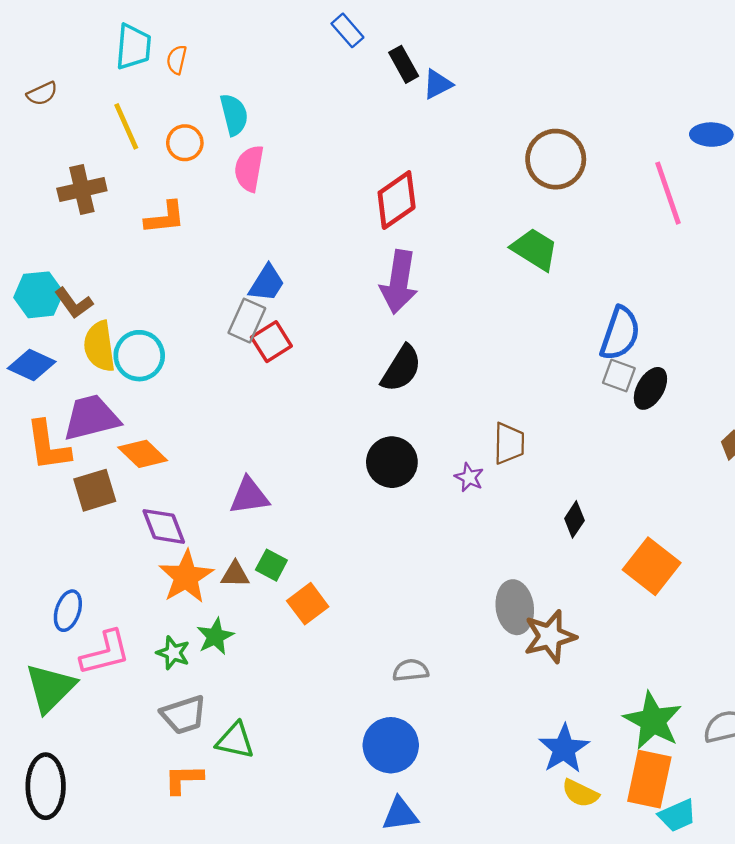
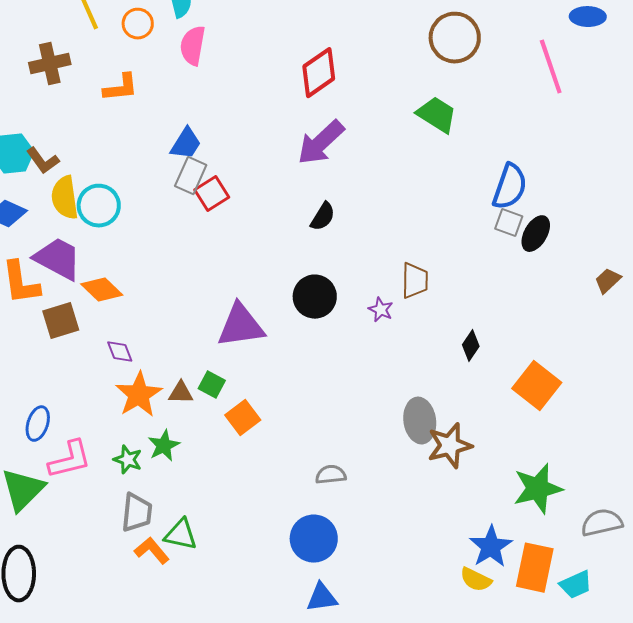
purple arrow: (399, 282) -> (321, 143), turned 38
blue trapezoid: (267, 283) -> (186, 144), moved
black semicircle: (401, 369) -> (323, 217), size x0.7
purple trapezoid: (91, 418) -> (58, 259), turned 42
purple triangle: (249, 496) -> (241, 326), moved, size x1.4
purple diamond: (164, 526) -> (120, 352), size x0.7
gray trapezoid: (184, 715) -> (137, 513), turned -66
green star: (653, 721) -> (538, 489), moved, turned 30
blue star: (564, 749) -> (491, 547), moved
orange L-shape: (184, 779) -> (152, 551), moved, turned 51
cyan trapezoid: (677, 815) -> (576, 585), moved

